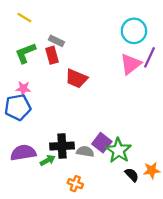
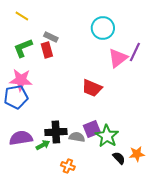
cyan circle: (134, 31) -> (103, 28), moved
red trapezoid: (76, 78) -> (92, 88), moved
pink star: (23, 88) -> (21, 80), size x1.6
purple square: (102, 143) -> (92, 129), turned 30

